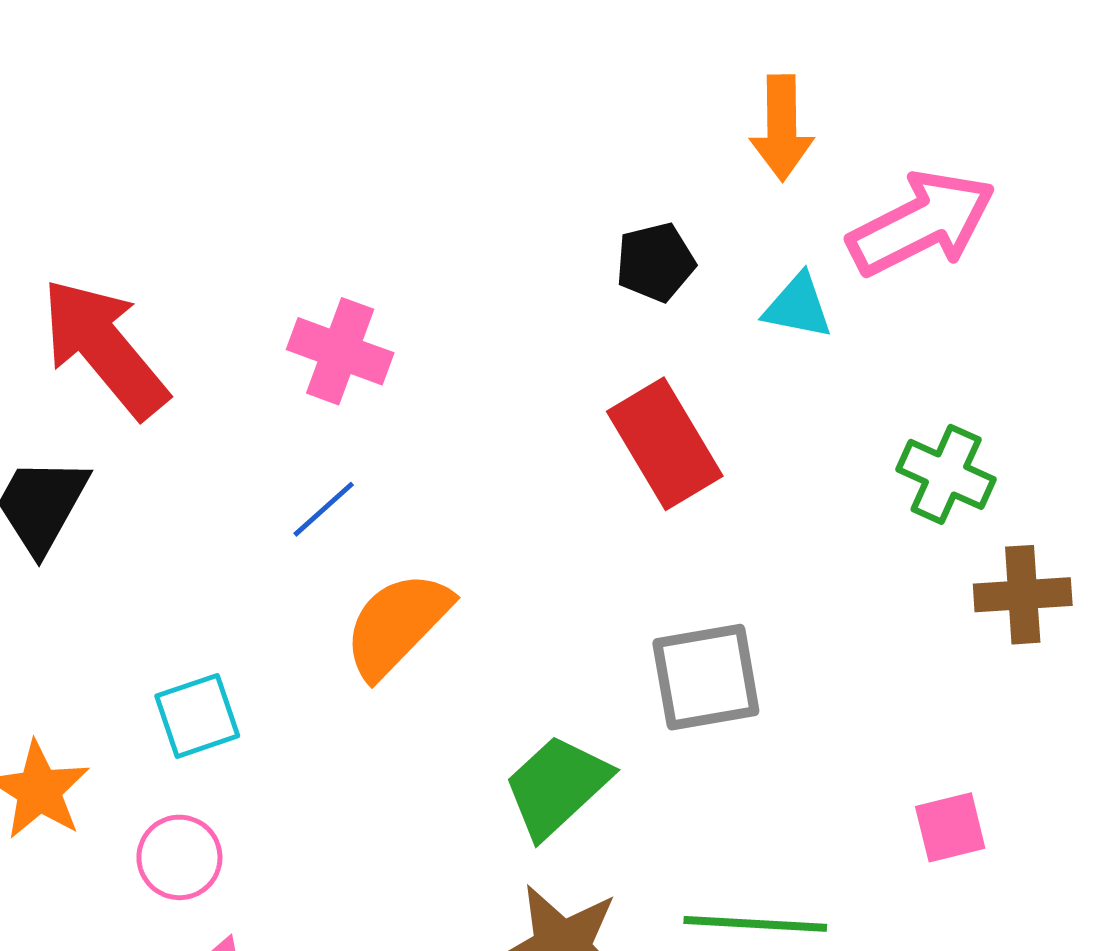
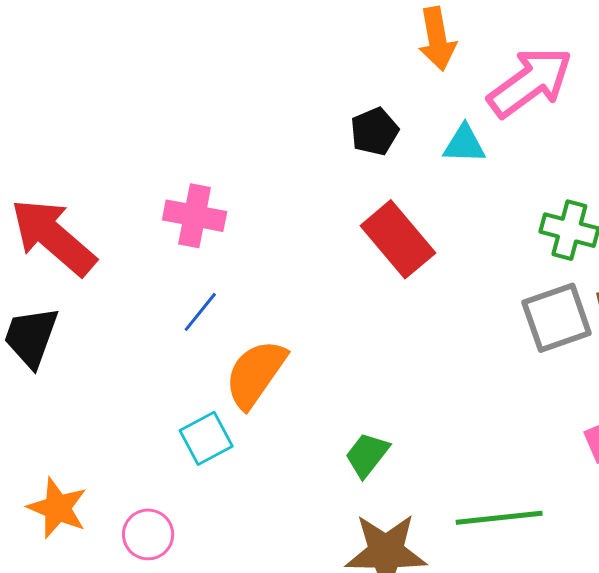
gray square: (706, 677) -> (557, 318), moved
cyan square: (197, 716) -> (206, 438), moved
green trapezoid: (557, 786) -> (367, 455), size x0.7

